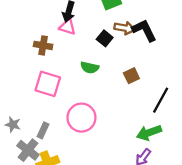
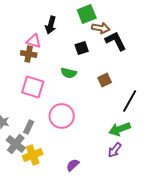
pink triangle: (67, 27) -> (34, 41), moved
brown arrow: (125, 28) -> (101, 28), moved
black square: (105, 38) -> (82, 48), turned 32

